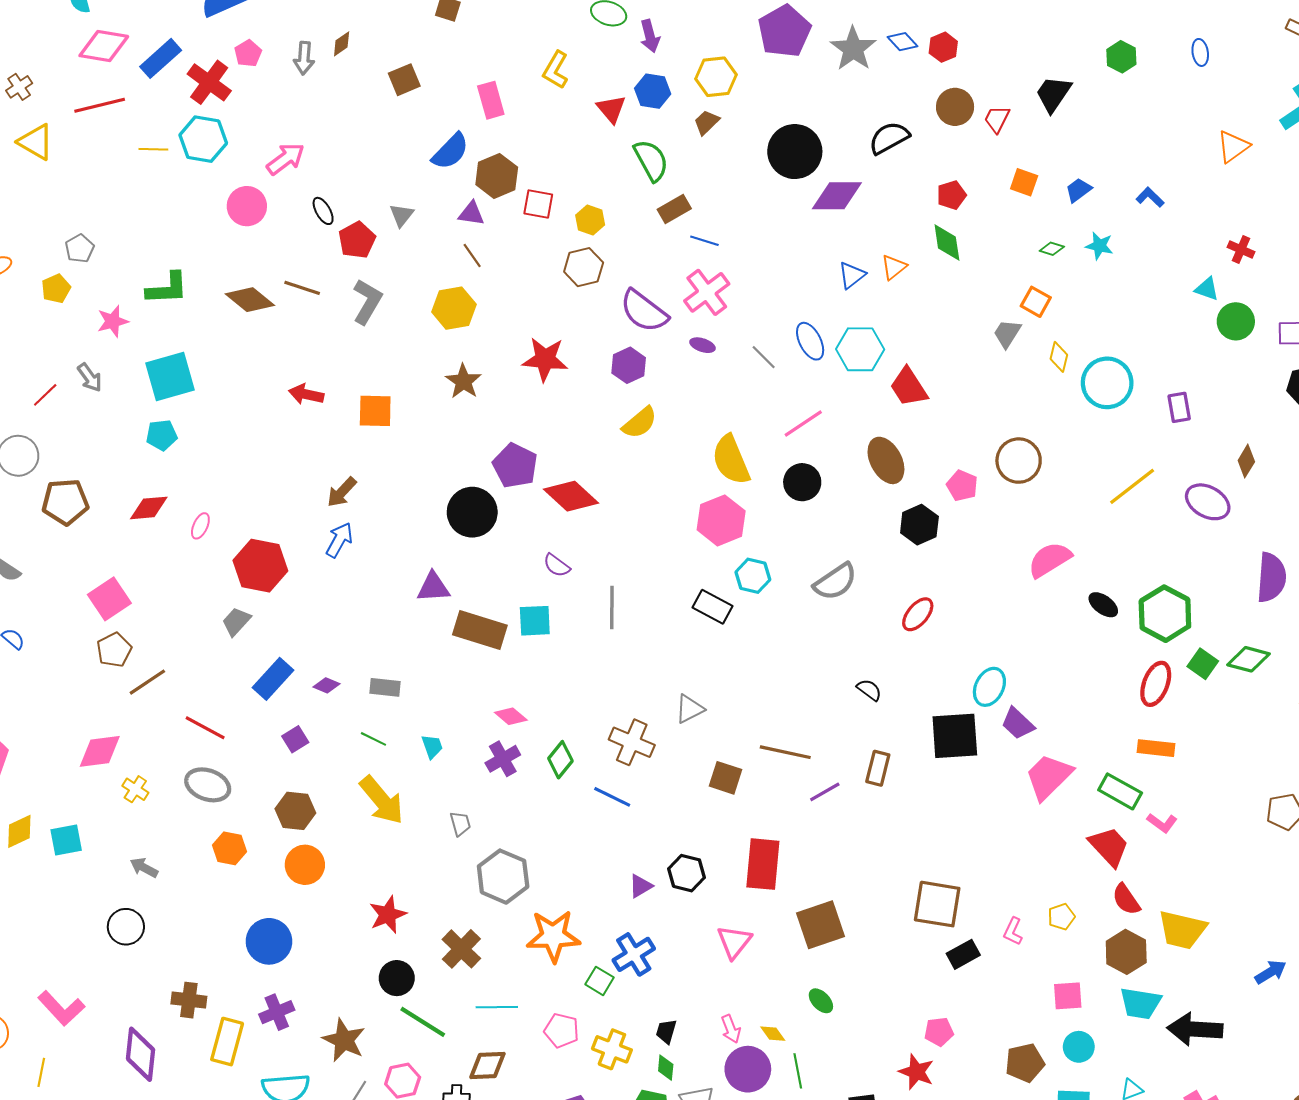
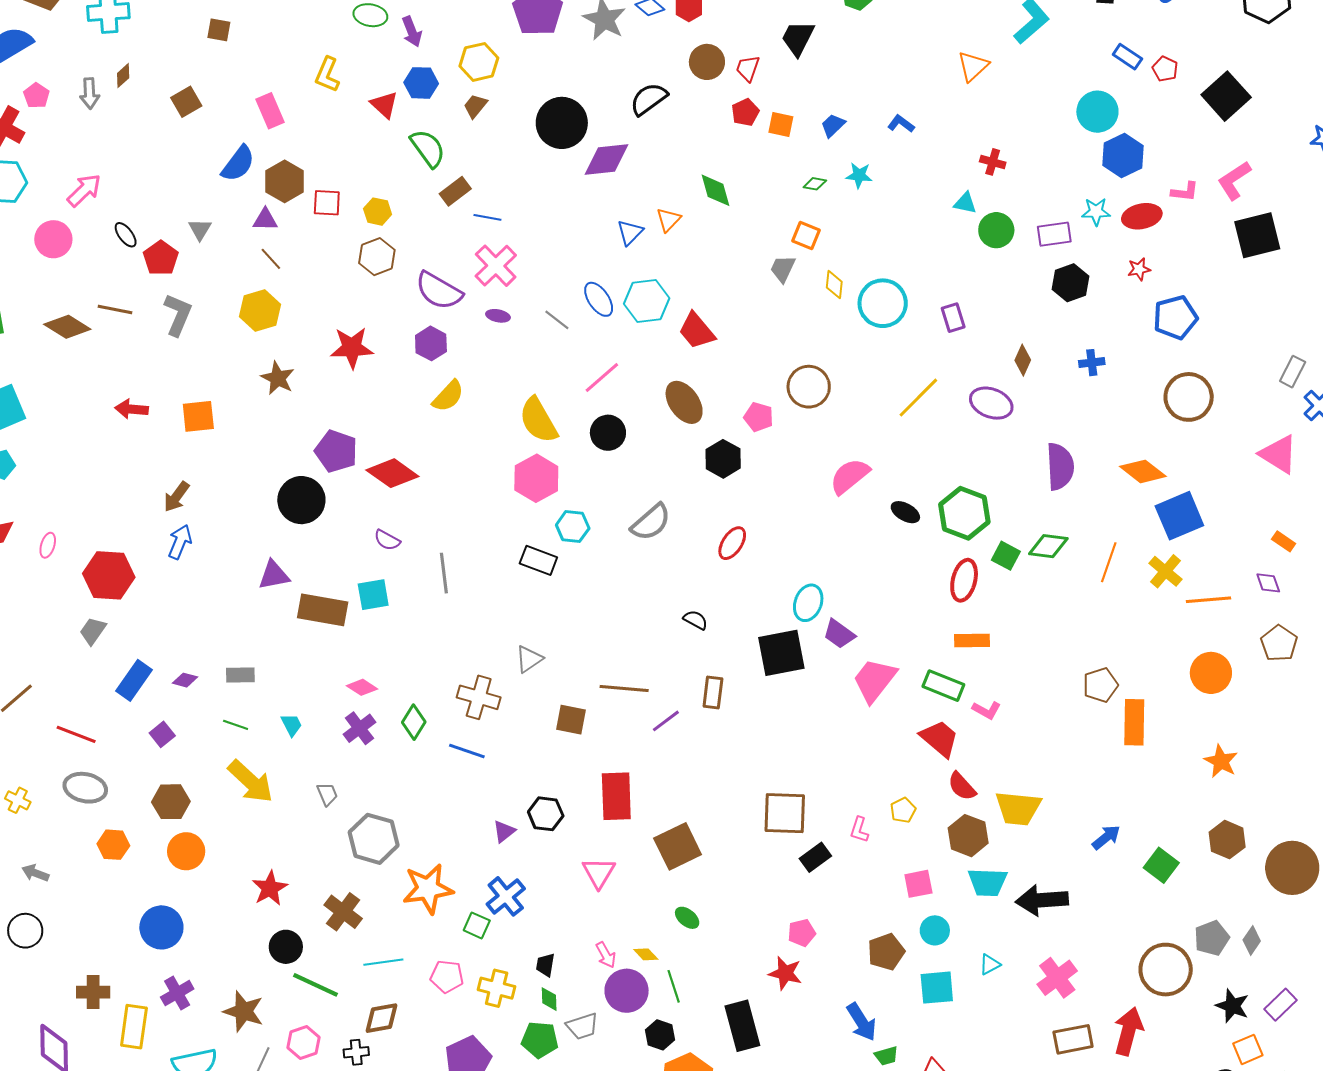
red pentagon: (951, 195) -> (745, 112), moved

